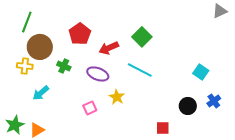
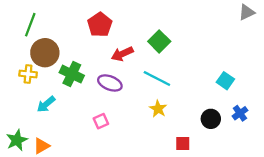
red pentagon: (80, 34) -> (100, 25), moved
green cross: (64, 66) -> (72, 74), size x1.5
yellow star: (117, 97) -> (158, 109), moved

